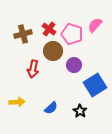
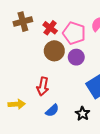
brown cross: (23, 34) -> (23, 22), moved
purple circle: (74, 65) -> (76, 57), moved
red arrow: (33, 69) -> (43, 86), moved

